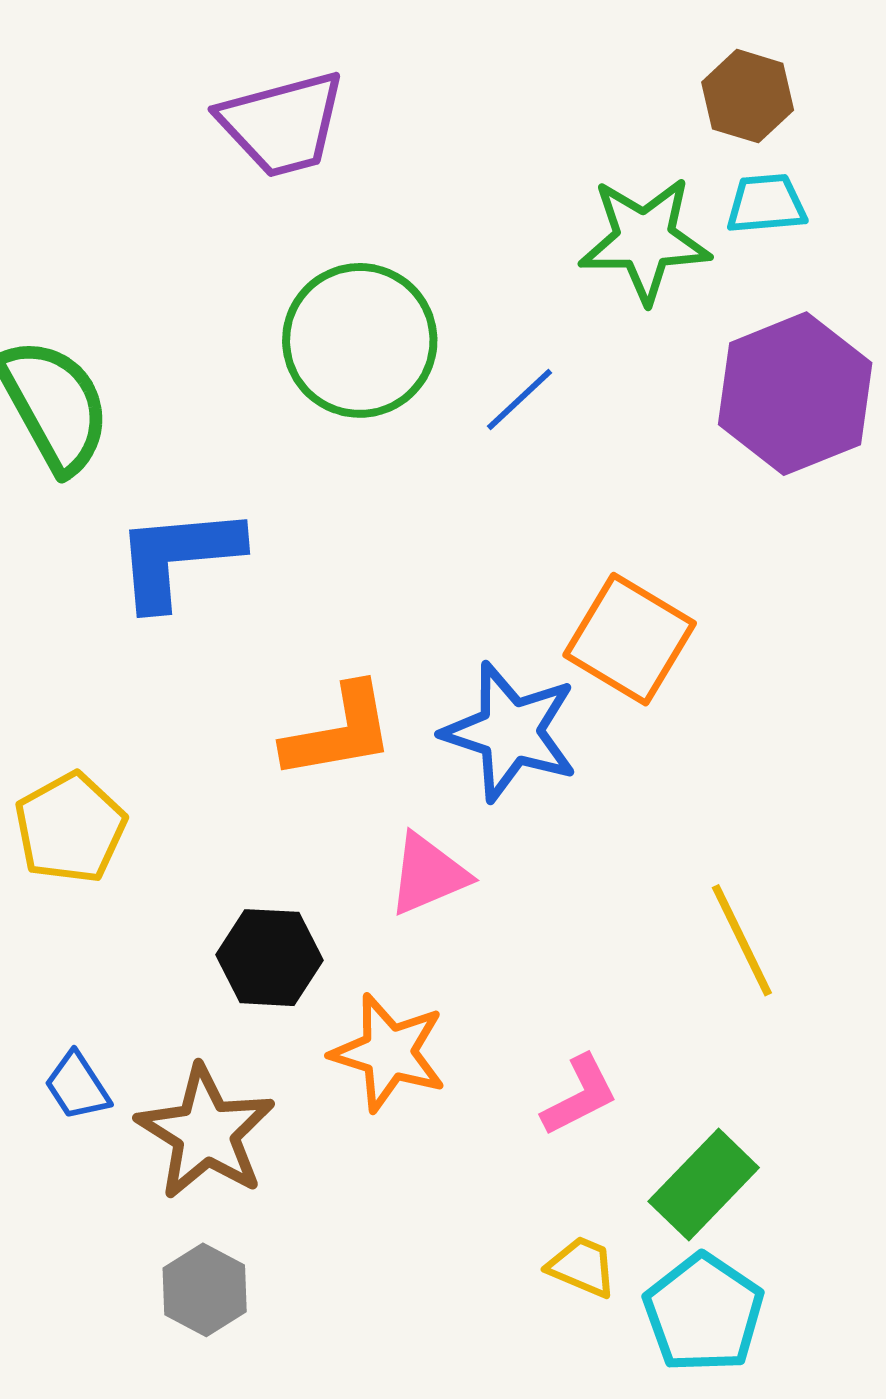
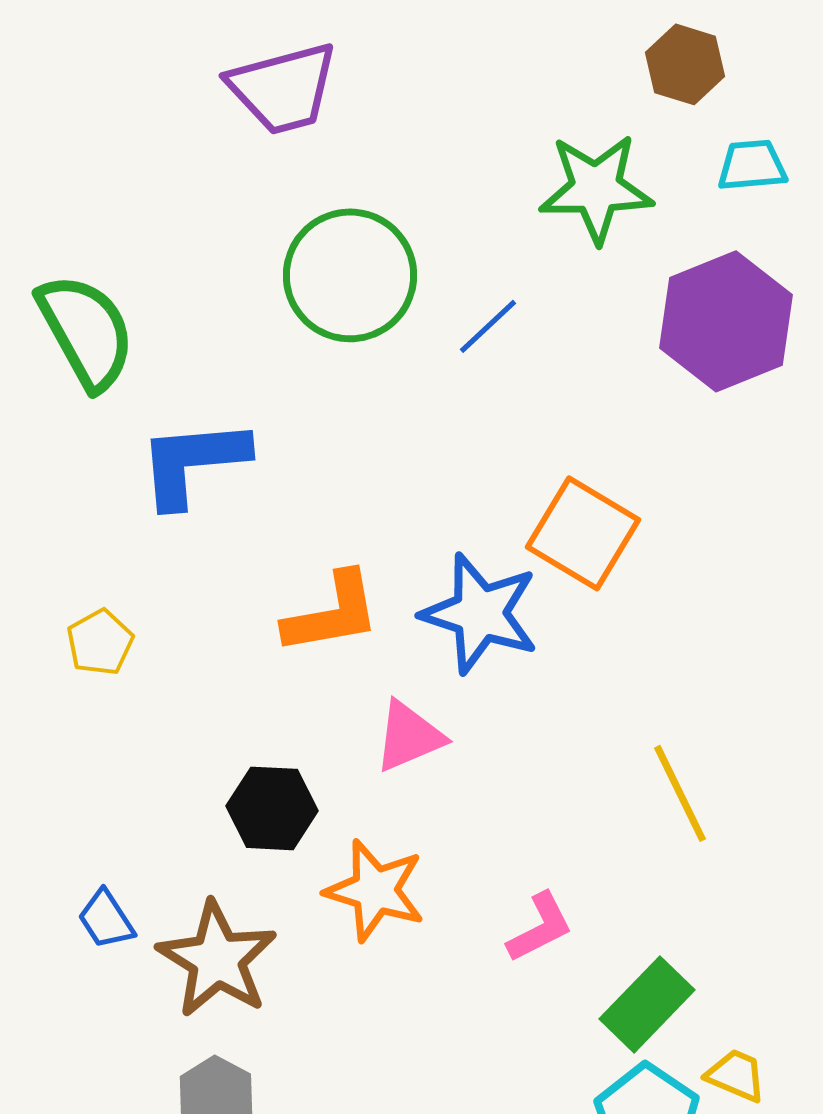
cyan trapezoid: (766, 204) -> (752, 165), moved
yellow pentagon: (70, 828) -> (100, 642), moved, size x0.7
yellow trapezoid: (582, 1267) -> (736, 1075), moved

